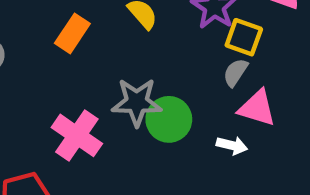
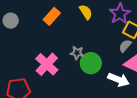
gray star: (137, 102) -> (77, 53), size x0.6
white arrow: (232, 145) -> (118, 80), size x1.5

